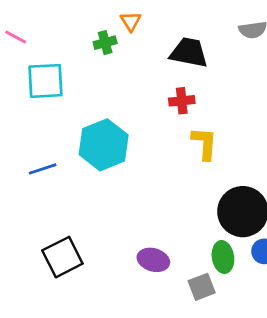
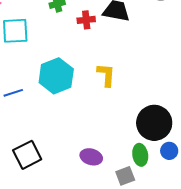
red cross: (182, 101) -> (86, 20), moved
yellow L-shape: (204, 143) -> (106, 75), moved

